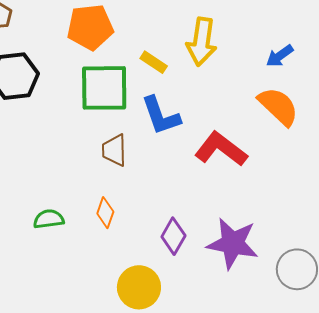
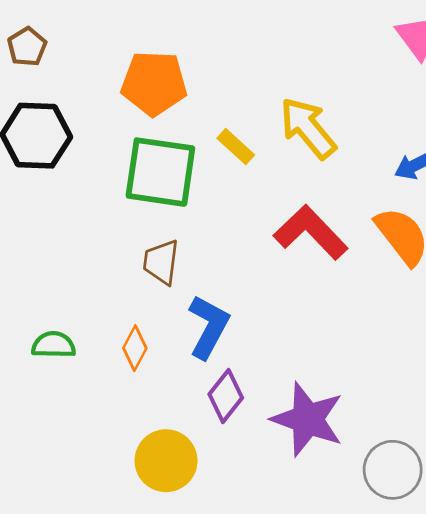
yellow arrow: (202, 42) -> (308, 128), turned 123
blue L-shape: (161, 116) -> (209, 327), moved, turned -141
red L-shape: (221, 149) -> (311, 232), moved

